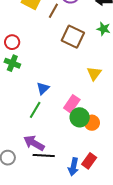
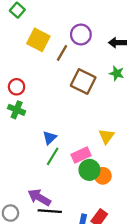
yellow triangle: (94, 73) -> (106, 136), moved
pink rectangle: (72, 104) -> (81, 155), turned 30
green line: (35, 110) -> (53, 156), moved

